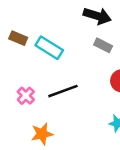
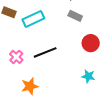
cyan rectangle: (49, 48) -> (33, 19), turned -55

